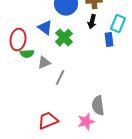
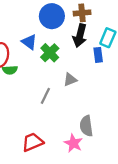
black arrow: (92, 22) -> (80, 36), size x1.5
gray triangle: (44, 63) -> (70, 80), moved
pink star: (86, 122) -> (73, 143), turned -30

